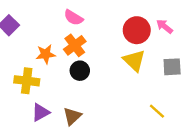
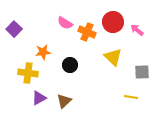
red circle: (137, 30) -> (113, 22), moved
orange cross: (75, 45) -> (87, 32), moved, turned -30
gray square: (172, 67) -> (142, 72), moved
yellow line: (157, 111) -> (131, 97), turned -32

